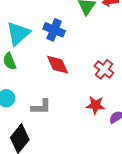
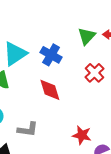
red cross: (104, 69) -> (94, 73), moved

